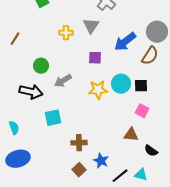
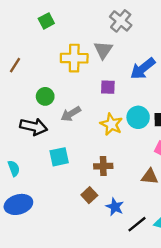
yellow cross: (66, 33) -> (74, 58), size x1.6
yellow star: (98, 90) -> (111, 124), turned 30
brown cross: (79, 143) -> (103, 166), moved
brown square: (79, 170) -> (89, 195), moved

